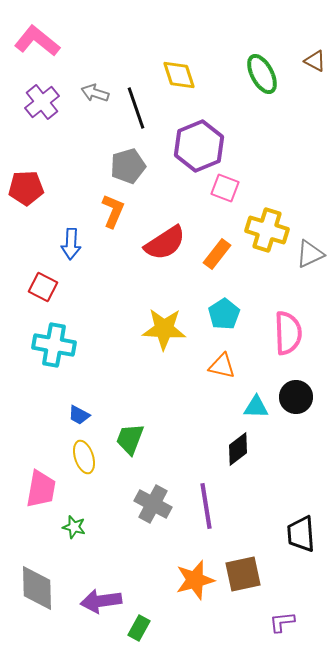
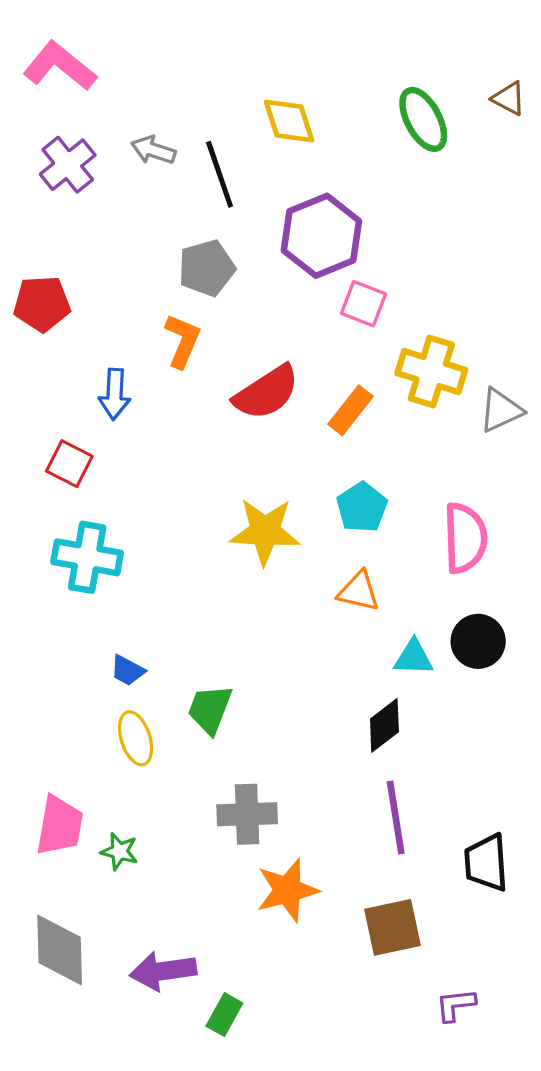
pink trapezoid: (41, 489) -> (60, 826), moved
gray cross: (153, 504) -> (247, 814), turned -30
purple line: (206, 506) -> (396, 817), moved
orange star: (195, 580) -> (287, 890), moved

